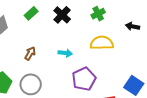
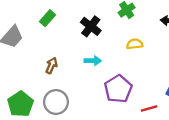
black cross: (62, 15) -> (91, 26), moved
yellow semicircle: (102, 43) -> (135, 44), size x0.6

